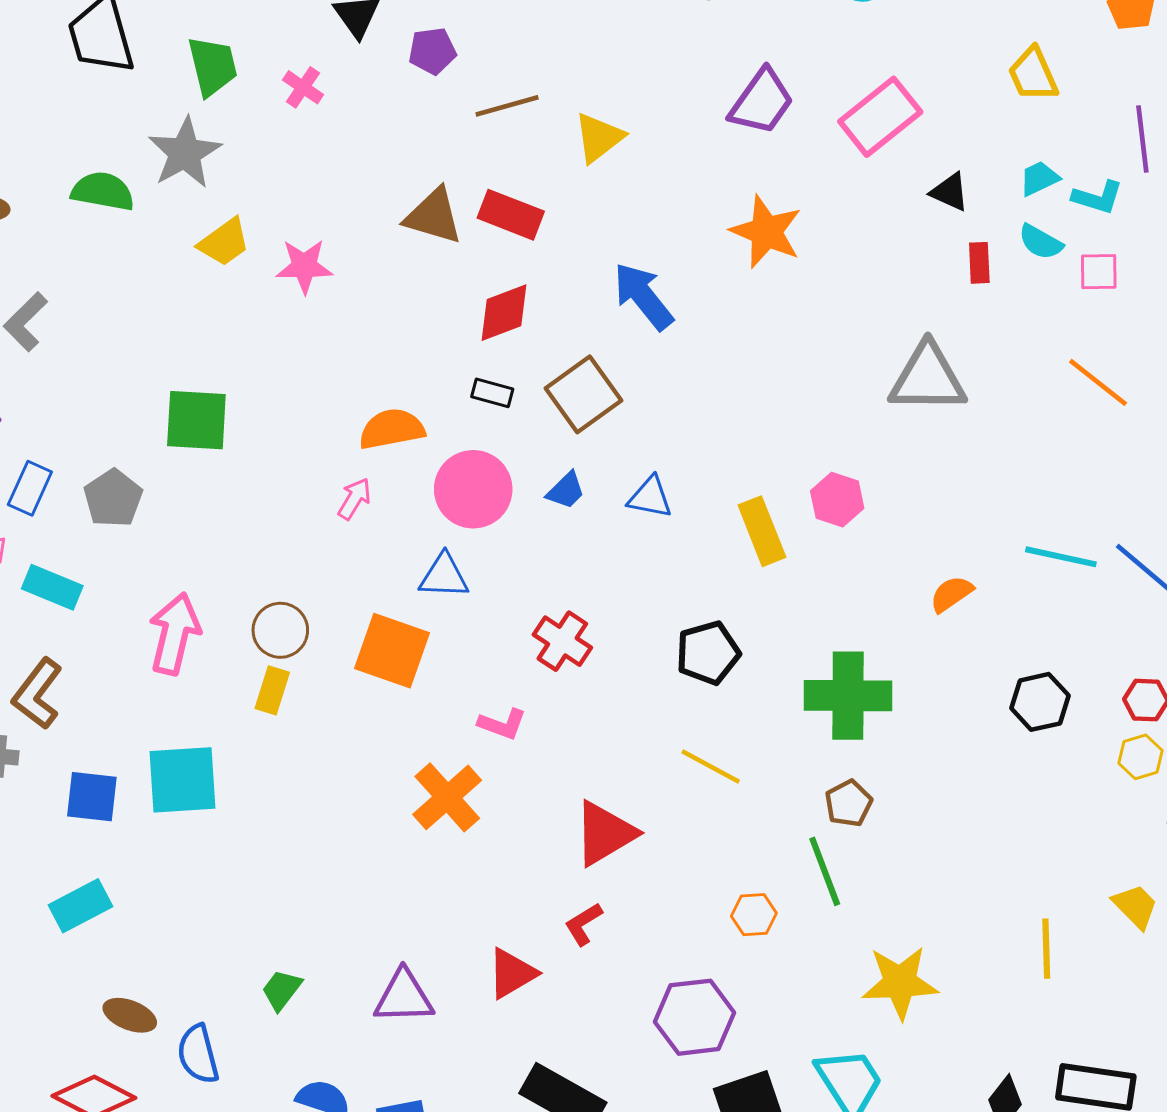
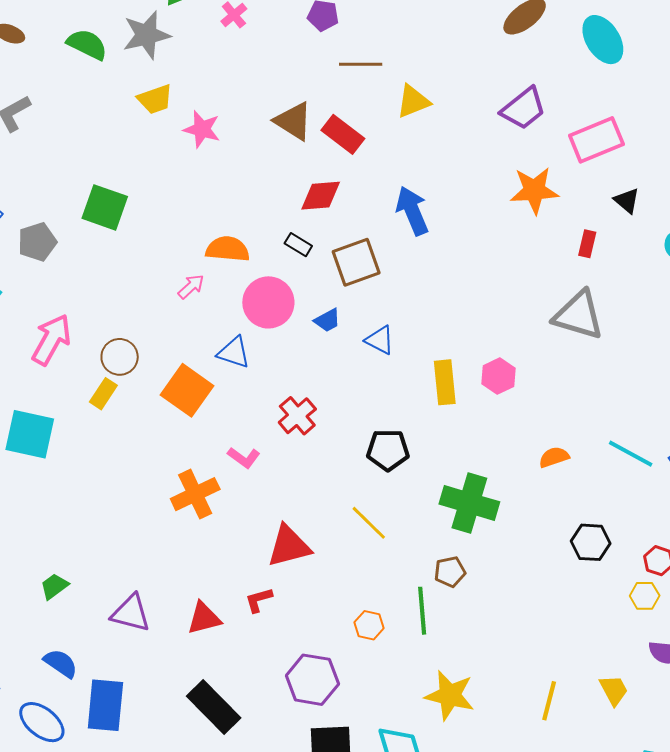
orange star: (766, 232) -> (534, 190), moved, turned 30
red rectangle: (979, 263) -> (587, 244), moved

